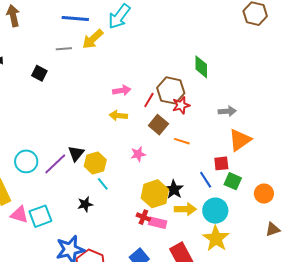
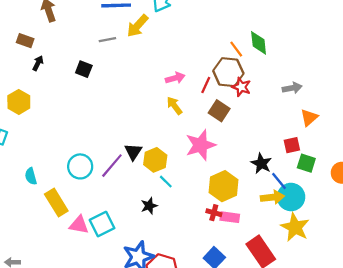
red star: (181, 105) -> (241, 87), turned -30
yellow arrow: (118, 116) -> (174, 106), turned 54
orange triangle: (240, 140) -> (309, 118), size x0.7
orange line: (182, 141) -> (236, 49), moved, turned 42
pink star: (138, 154) -> (201, 145), size x1.8
blue line: (206, 180) -> (279, 181), moved
black star: (174, 189) -> (261, 164), moved
yellow arrow: (185, 209) -> (272, 197), moved

